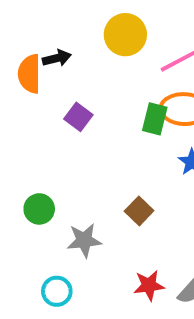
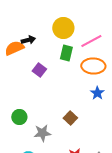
orange semicircle: (29, 74) -> (14, 48), turned 66
green rectangle: (155, 119) -> (66, 53), moved

